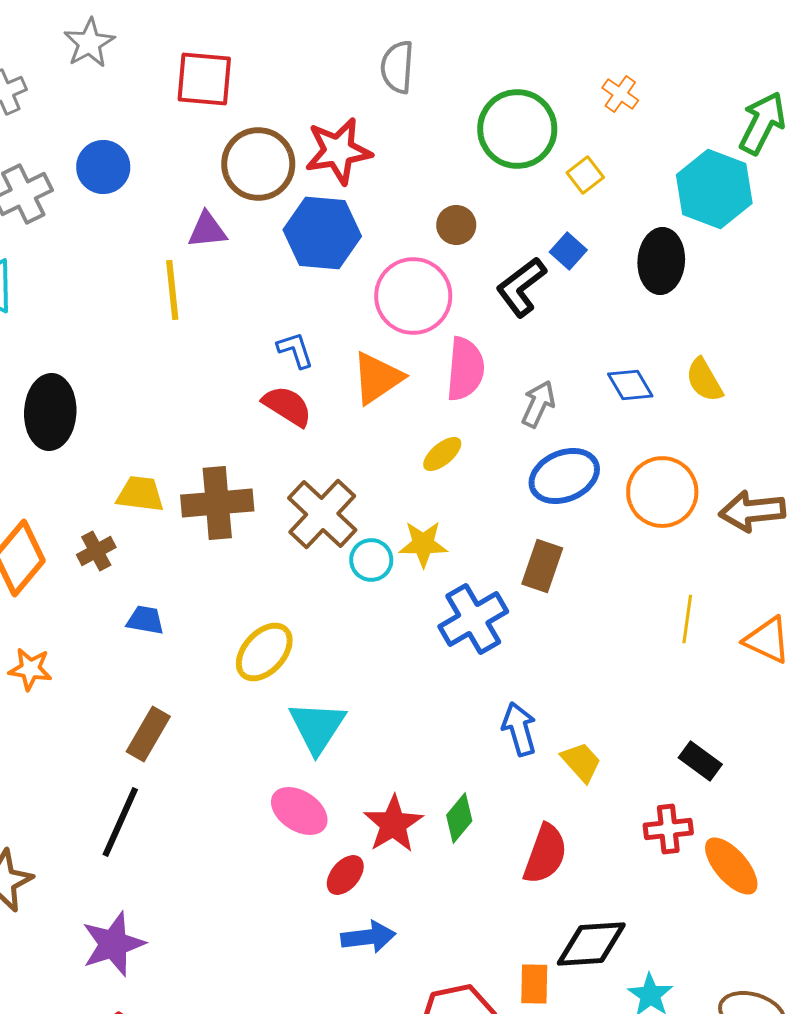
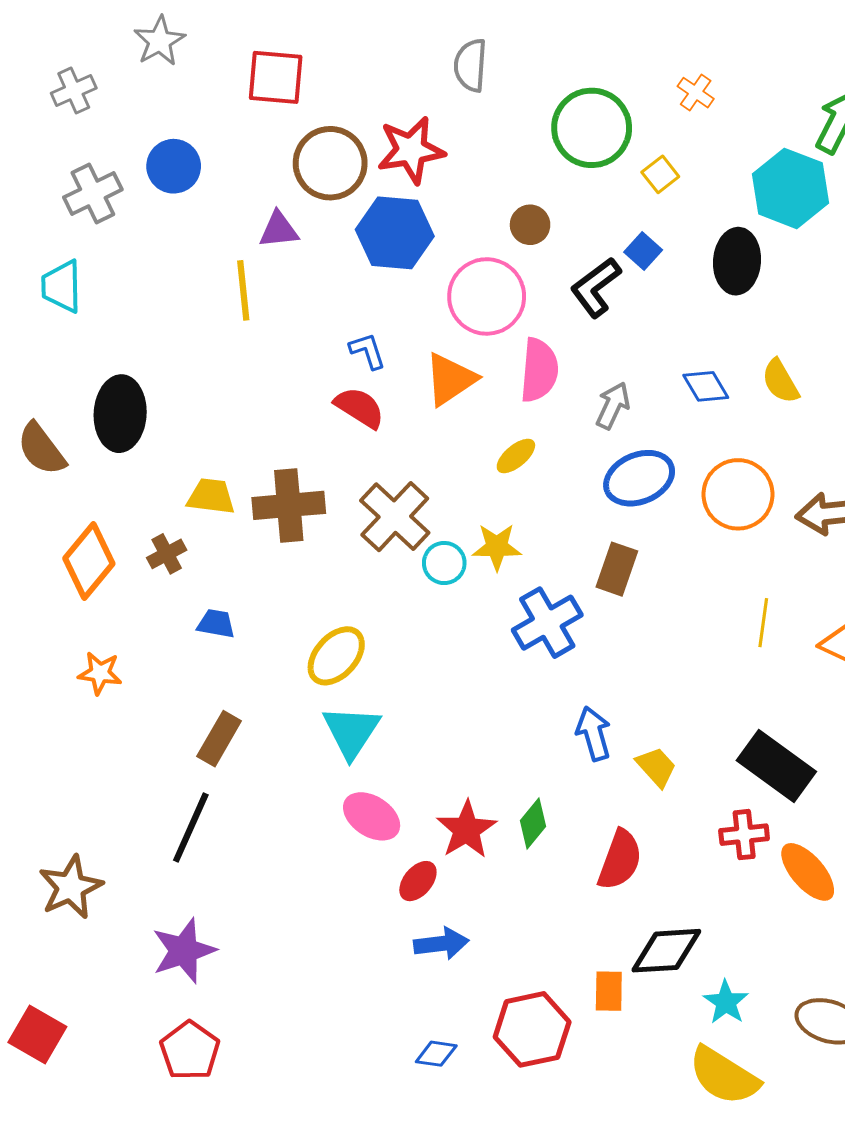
cyan triangle: (317, 727) -> (351, 732), moved
black rectangle: (700, 761) -> (776, 766), size x1.8

